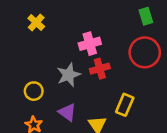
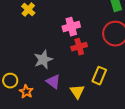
gray star: (69, 75) -> (43, 60), moved
yellow circle: (34, 91) -> (10, 81), moved

